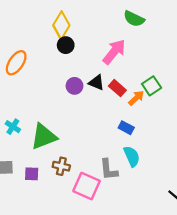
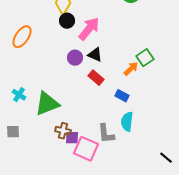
pink arrow: (114, 52) -> (89, 29), moved
red rectangle: (117, 88) -> (96, 78), moved
cyan semicircle: (132, 156) -> (127, 122), turned -150
purple square: (32, 174) -> (72, 138), moved

